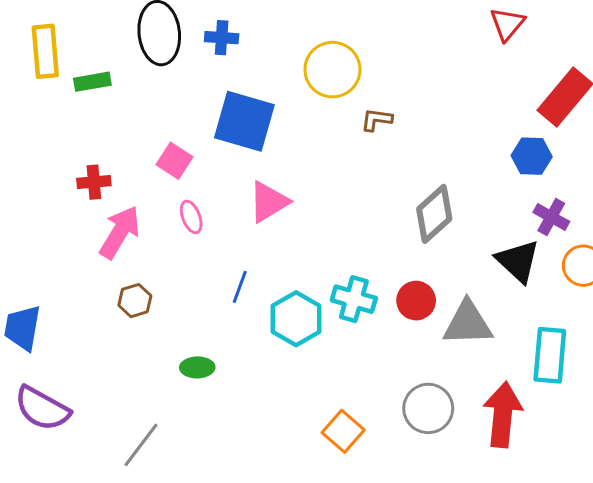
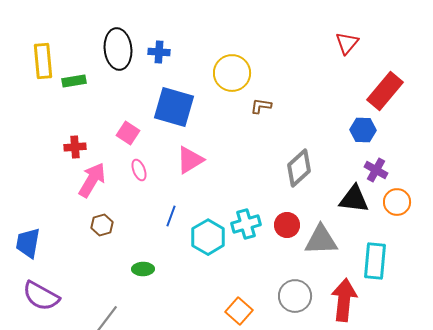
black triangle: (518, 261) -> (354, 199), turned -36
cyan cross: (354, 299) -> (246, 224), turned -32

